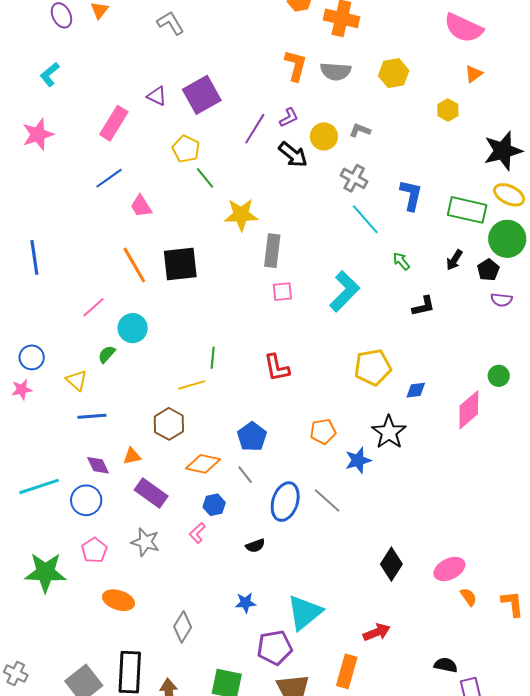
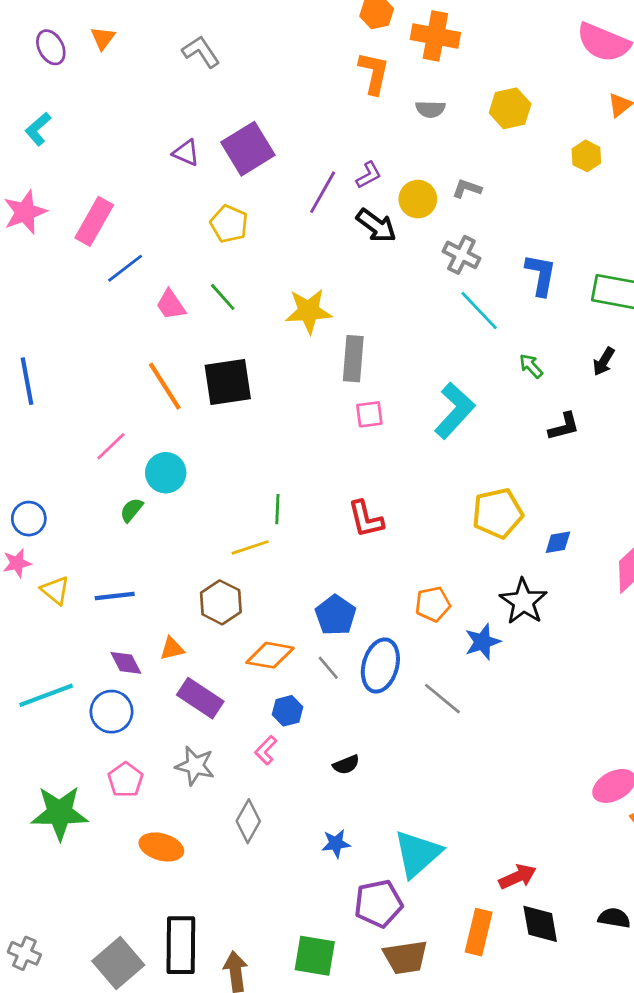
orange L-shape: (296, 66) -> (374, 73), moved
gray semicircle: (336, 71) -> (430, 109), size x0.7
pink rectangle: (114, 123) -> (94, 221), moved
green line: (205, 178) -> (223, 297), moved
yellow triangle: (77, 380) -> (55, 590), moved
blue ellipse: (285, 502) -> (380, 665), moved
black diamond: (391, 564) -> (540, 924), moved, turned -40
gray diamond: (183, 627) -> (248, 821), moved

